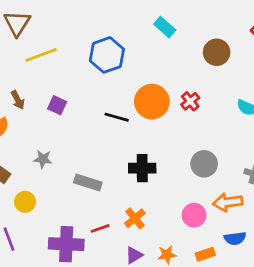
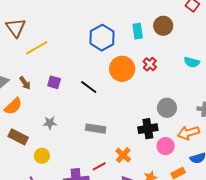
cyan rectangle: (165, 27) -> (138, 31), moved, turned 49
blue hexagon: (107, 55) -> (102, 38), moved
black line: (117, 117) -> (89, 87), moved, turned 30
black cross: (142, 168) -> (148, 129), moved
gray rectangle: (88, 182) -> (96, 129), moved

